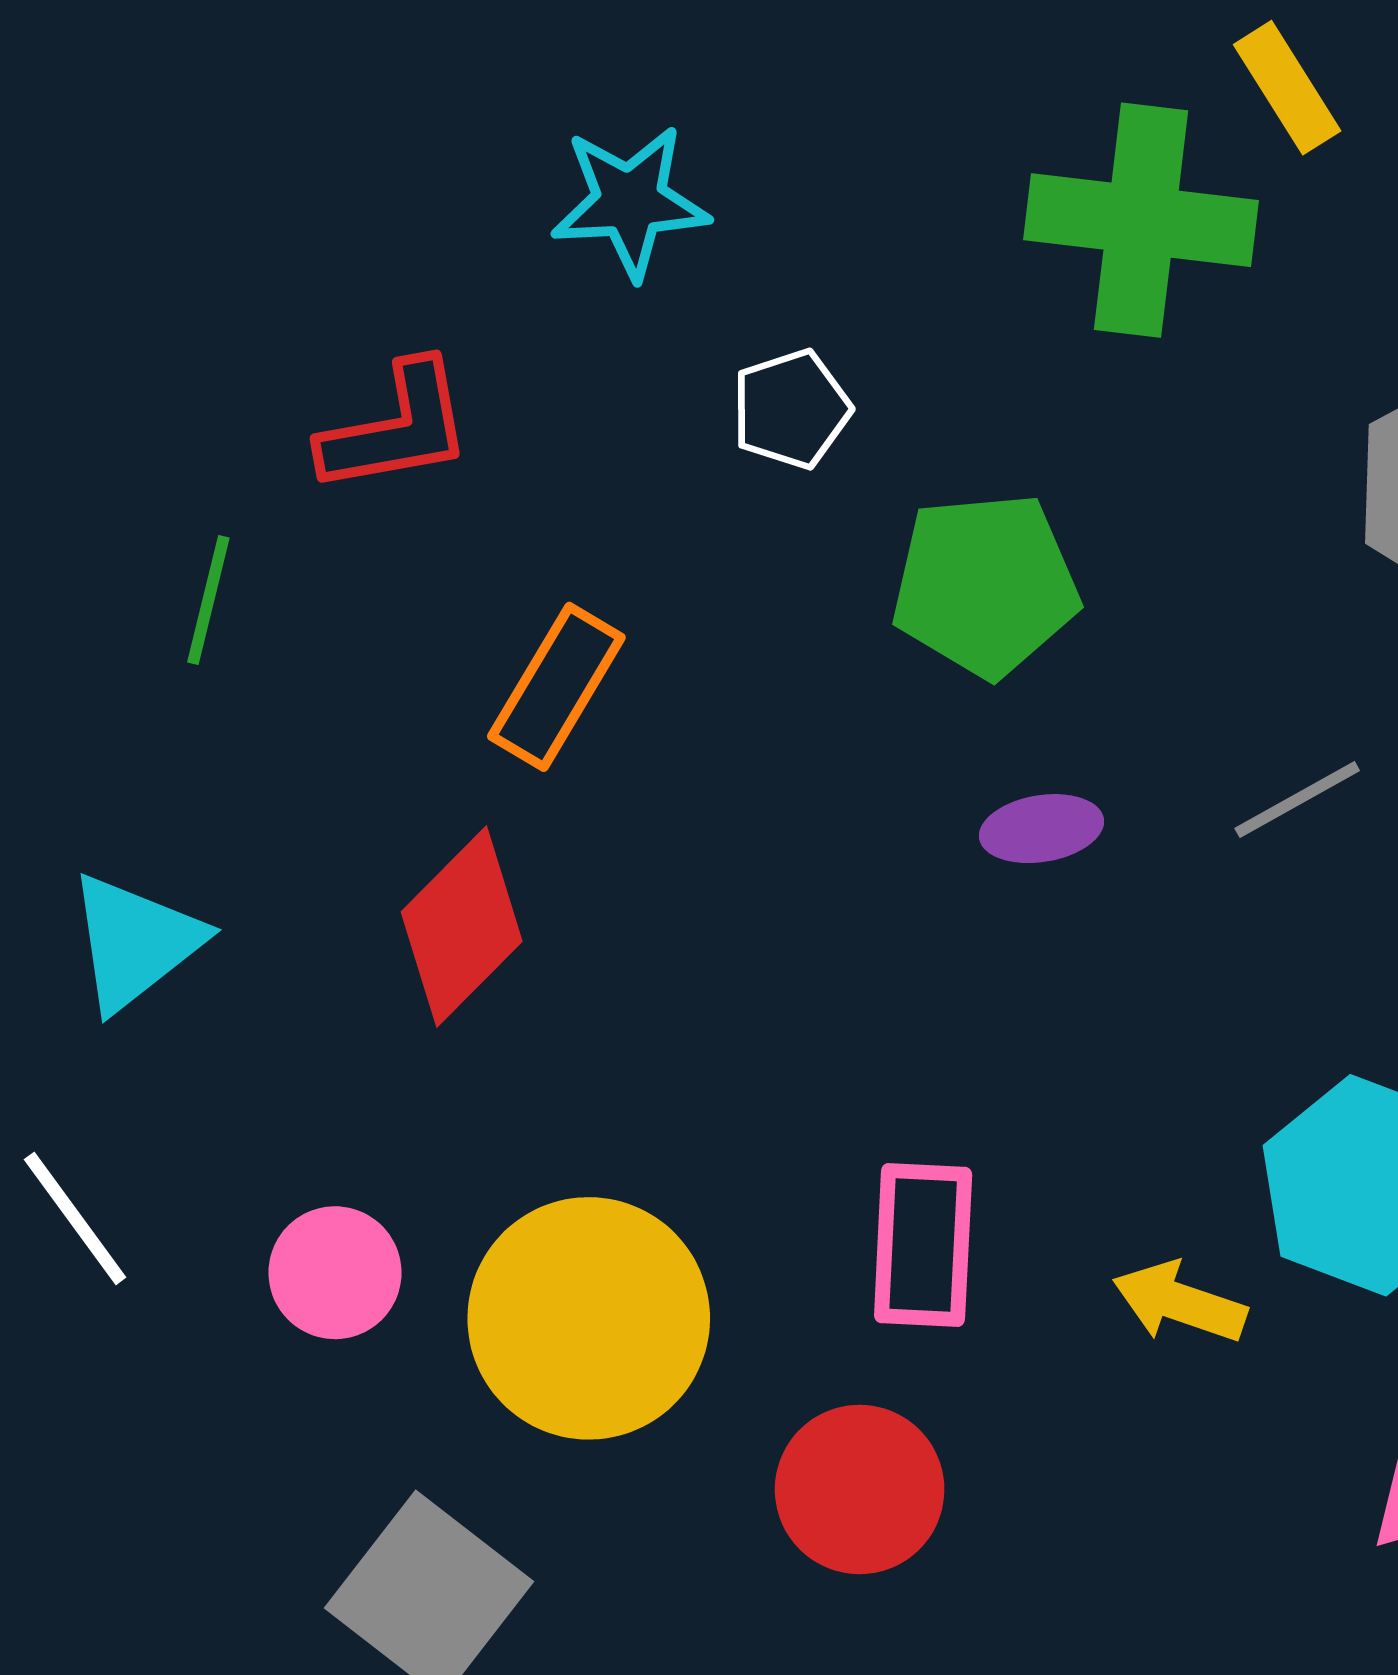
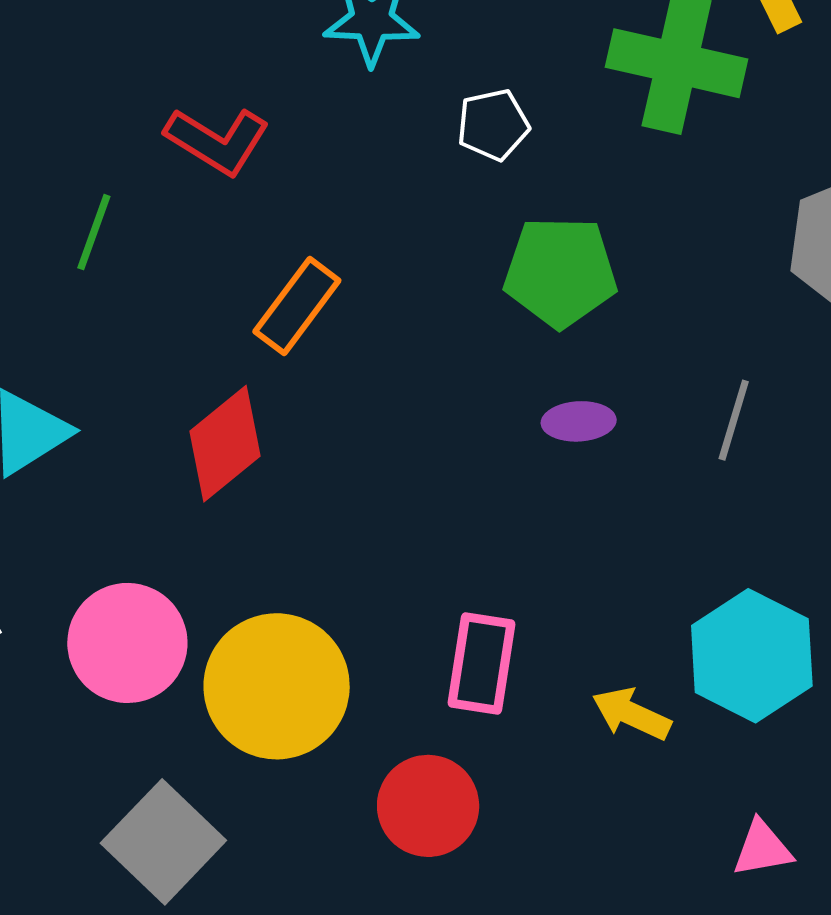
white pentagon: (791, 409) -> (493, 125), moved
red L-shape: (396, 428) -> (217, 141), turned 36
gray line: (1297, 800) -> (734, 420), turned -50
pink circle: (335, 1273) -> (127, 643), size x1.5

